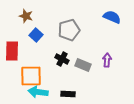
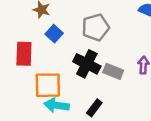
black cross: (62, 59) -> (87, 64), size x1.5
black rectangle: (68, 94) -> (94, 108), turned -56

